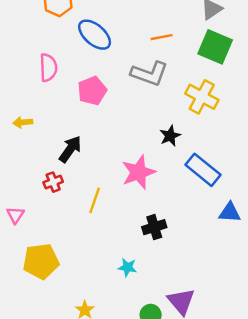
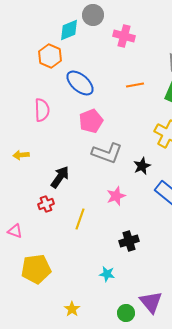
gray L-shape: (149, 74) -> (107, 153), moved
pink pentagon: (92, 91) -> (91, 121), moved
pink star: (138, 172) -> (116, 196), size x0.7
pink triangle: (15, 215) -> (15, 231), turned -42

